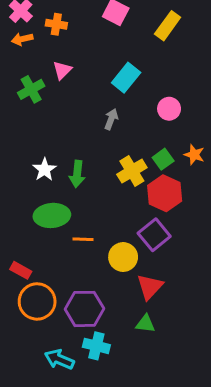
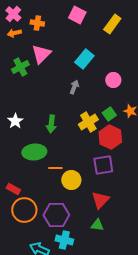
pink triangle: (62, 70) -> (41, 54), size x1.5
white star: (44, 170) -> (15, 121), moved
purple square: (154, 235) -> (103, 165), turned 30
yellow circle: (123, 257) -> (71, 180), moved

